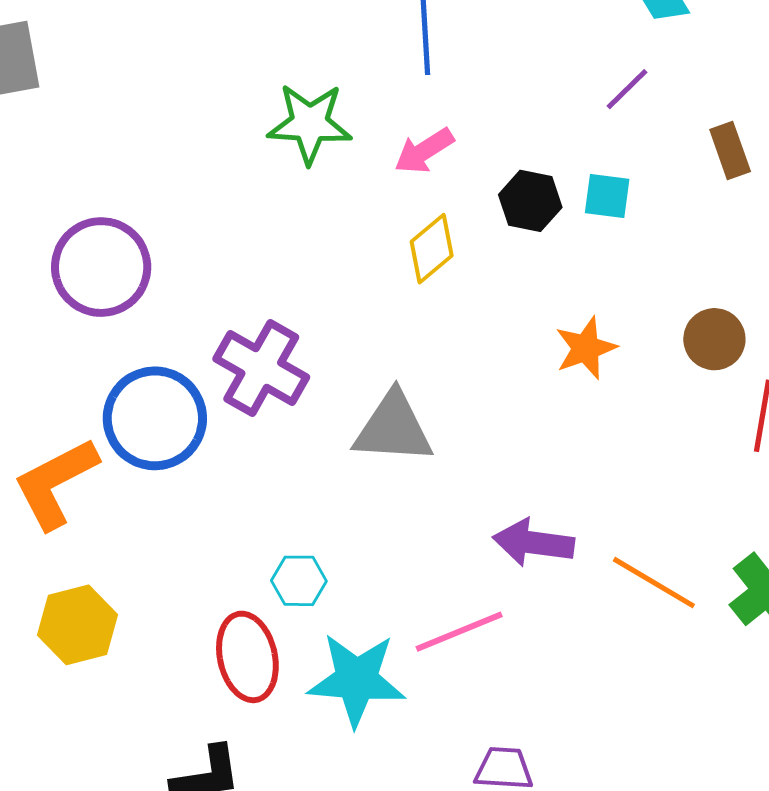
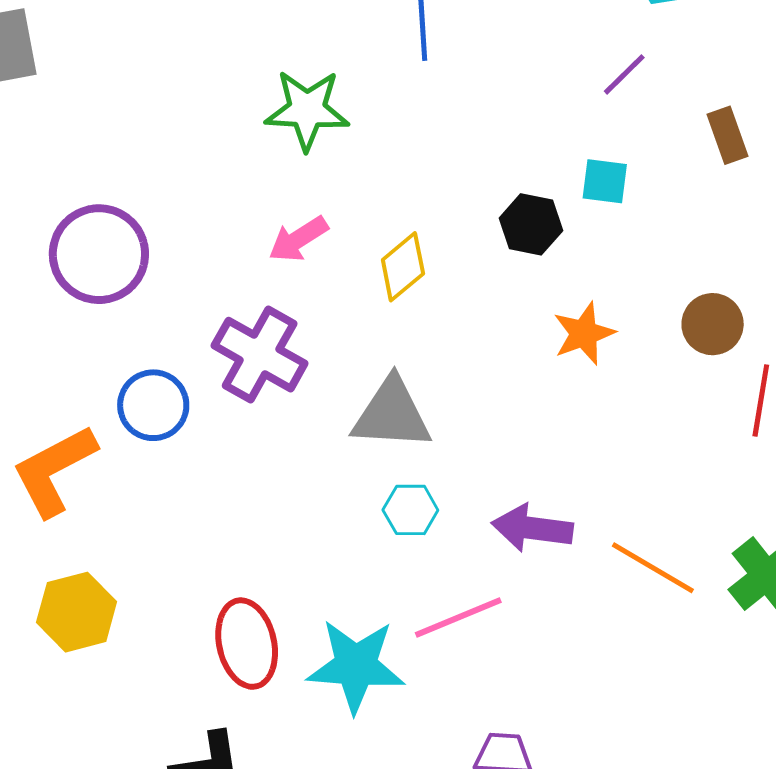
pink arrow: (424, 151) -> (298, 239), moved
black hexagon: (530, 201) -> (531, 224), moved
yellow diamond: (432, 249) -> (403, 267), moved
blue circle: (155, 418) -> (153, 405), size x0.7
cyan hexagon: (299, 581) -> (410, 510), moved

